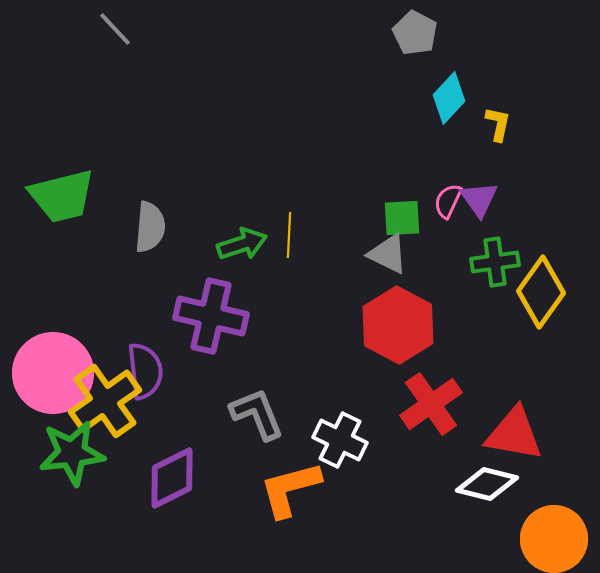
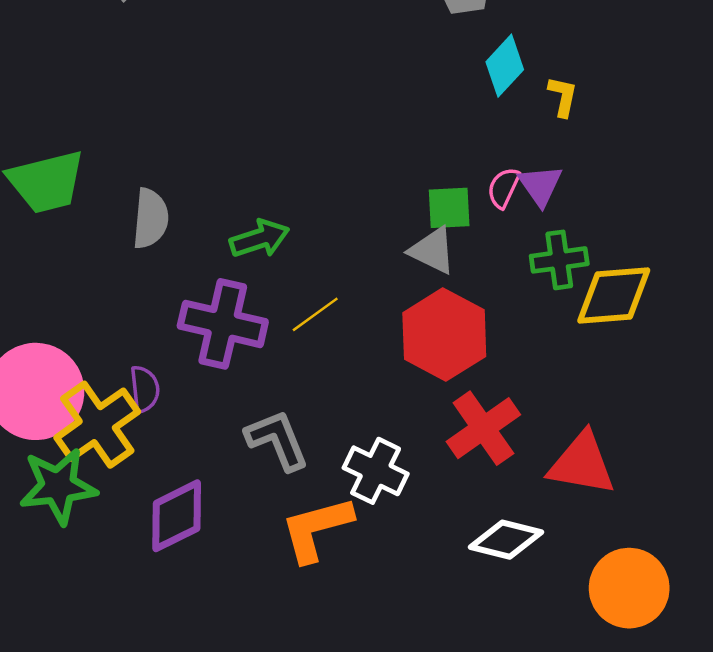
yellow line: (289, 235) -> (315, 314), moved, turned 51
yellow diamond: (541, 292) -> (614, 295), turned 50
purple semicircle: (145, 371) -> (145, 389), size x0.7
white diamond: (487, 484) -> (506, 540), moved

